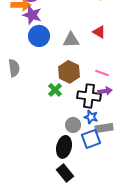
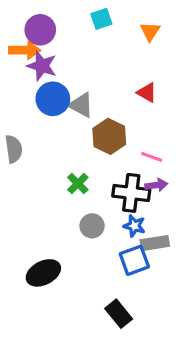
gray triangle: (71, 40) -> (81, 105), moved, turned 30
brown hexagon: (69, 72) -> (109, 136), moved
gray circle: (73, 125) -> (92, 226), moved
black ellipse: (64, 147) -> (43, 273), moved, turned 50
black rectangle: (65, 173) -> (119, 314), moved

